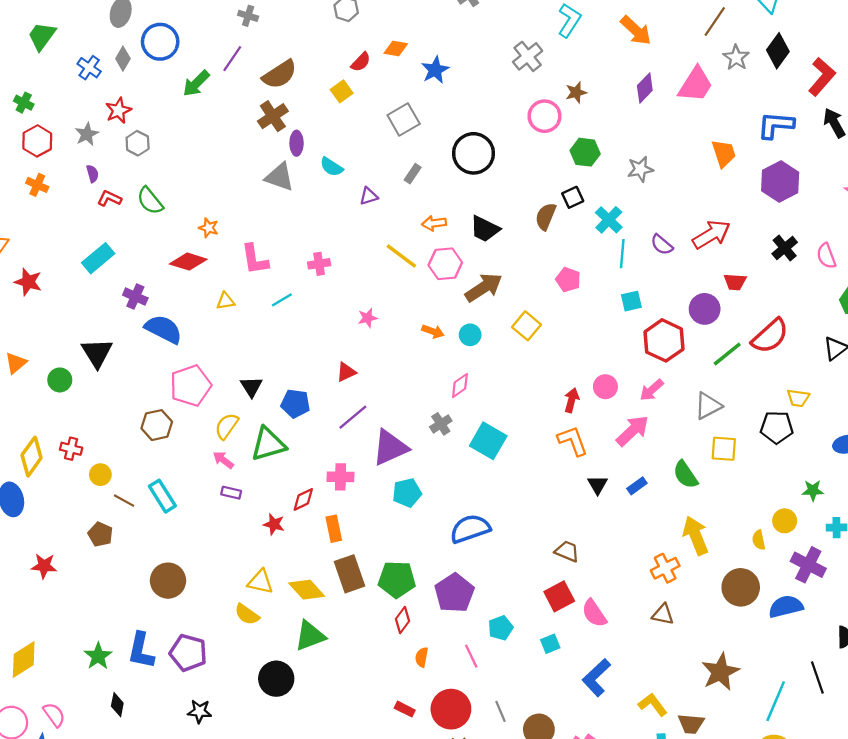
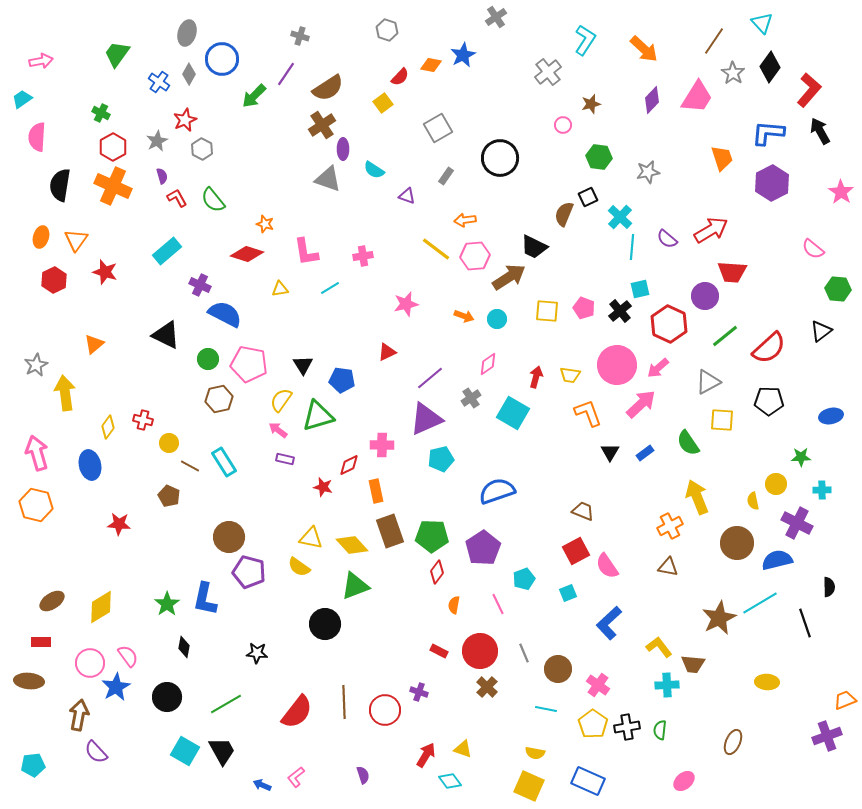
blue star: (435, 70) -> (463, 55), moved
pink circle: (545, 116) -> (563, 125), size x0.6
orange cross: (37, 185) -> (113, 186), size x1.8
purple triangle: (369, 196) -> (407, 196), turned 36
red L-shape: (109, 198) -> (177, 198), turned 35
black trapezoid: (485, 229) -> (534, 247), moved
black cross: (785, 248) -> (620, 311), moved
pink semicircle: (826, 256) -> (813, 249), turned -30
pink pentagon: (568, 280) -> (584, 308), moved
red trapezoid: (735, 282) -> (732, 272), size x1.4
pink star: (368, 318) -> (406, 304), size x1.4
yellow square: (526, 326) -> (547, 311), turned -35
red semicircle: (770, 336) -> (769, 348), moved
black triangle: (97, 353) -> (166, 335), turned -32
green circle: (60, 380) -> (208, 359), moved
pink pentagon: (191, 386) -> (249, 364), turned 30
pink circle: (605, 387) -> (617, 365), size x1.8
yellow trapezoid: (798, 398) -> (570, 375), moved
red arrow: (572, 400) -> (536, 377), moved
purple line: (353, 417) -> (430, 378), moved
yellow diamond: (32, 457) -> (108, 427), size x0.7
purple pentagon: (188, 653) -> (249, 572), moved
cyan line: (776, 701) -> (760, 603), moved, turned 36

